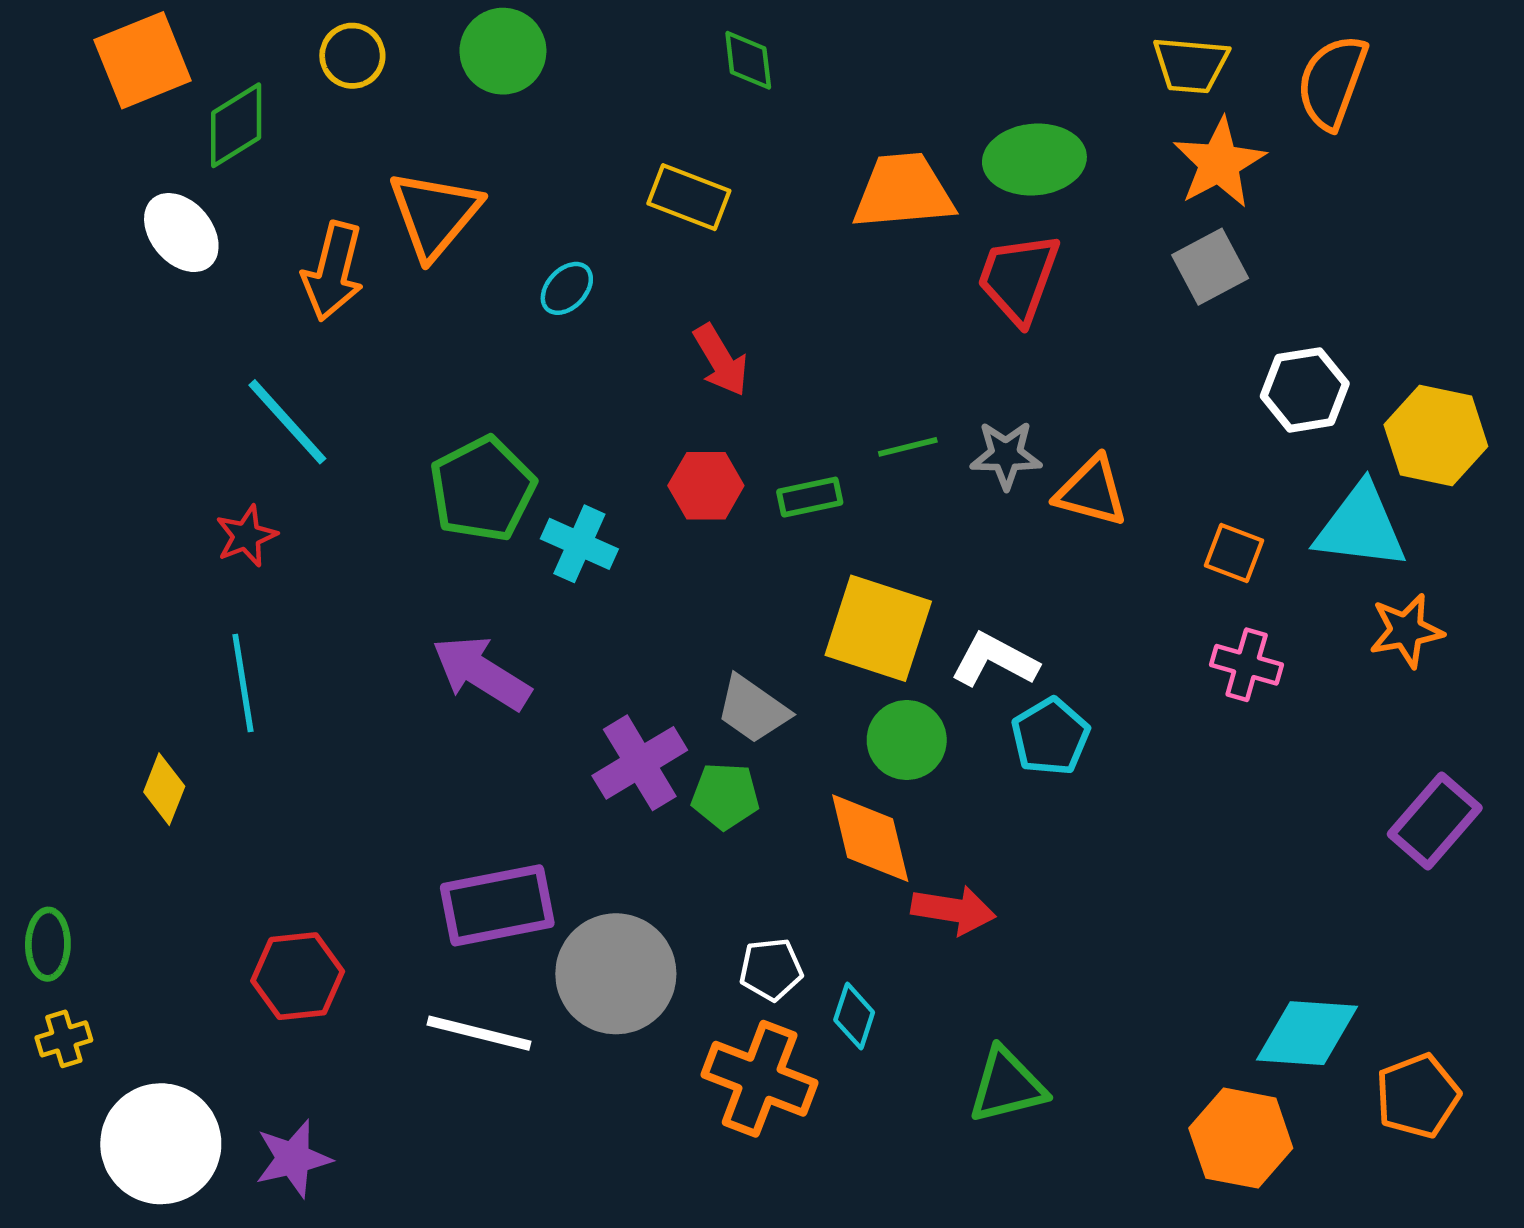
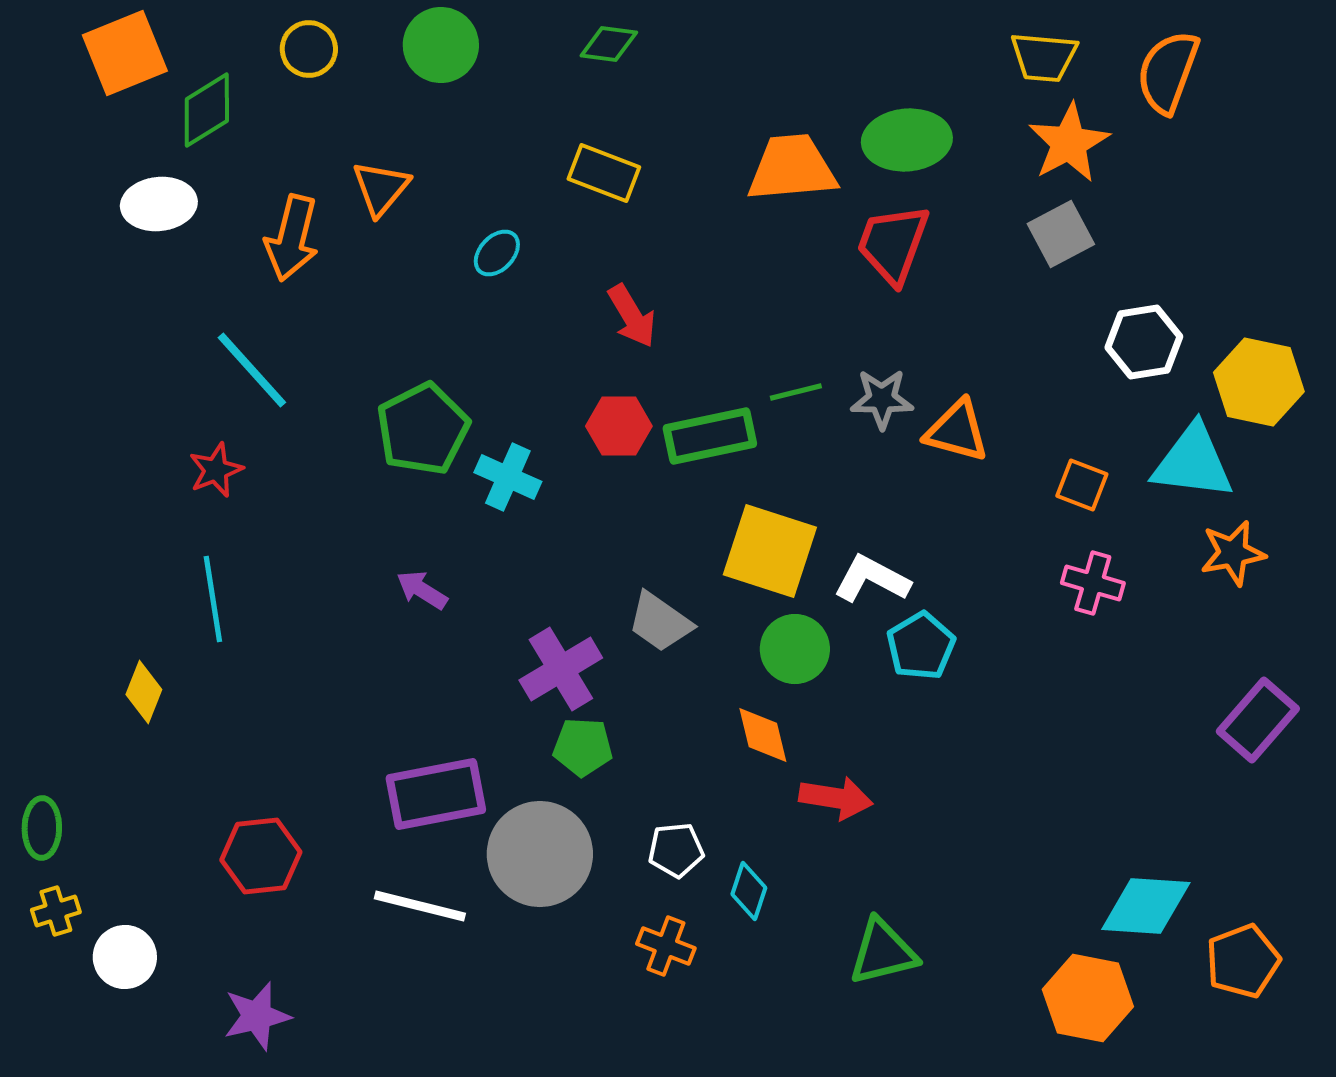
green diamond: (748, 60) -> (609, 44), moved, turned -76
orange triangle: (435, 214) -> (381, 188), size x0.7
white ellipse: (181, 233) -> (159, 204), turned -56
green rectangle: (810, 497) -> (710, 436), size x1.6
purple arrow: (481, 673) -> (422, 590), size x0.6
green pentagon: (725, 796) -> (583, 747), moved
orange diamond: (870, 838) -> (763, 735), size x0.7
orange cross: (760, 1079) -> (666, 946), size x0.6
white circle: (161, 1144) -> (125, 957), moved, size x0.6

